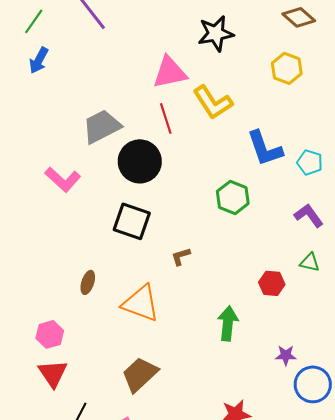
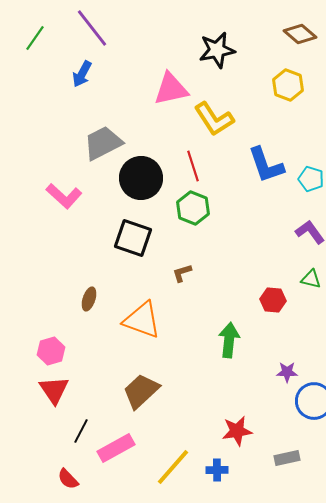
blue arrow: (39, 60) -> (82, 74), moved
red line: (166, 118) -> (193, 166), moved
green hexagon: (233, 197) -> (193, 208), moved

